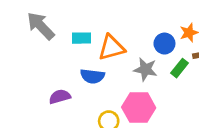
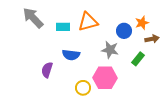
orange triangle: (111, 48) -> (88, 22), moved
green rectangle: (179, 68) -> (138, 59), moved
purple semicircle: (60, 97) -> (47, 70), turned -56

